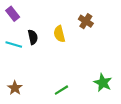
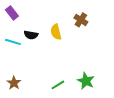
black semicircle: (33, 37) -> (31, 35), turned 112
green star: (103, 83) -> (86, 81), moved

